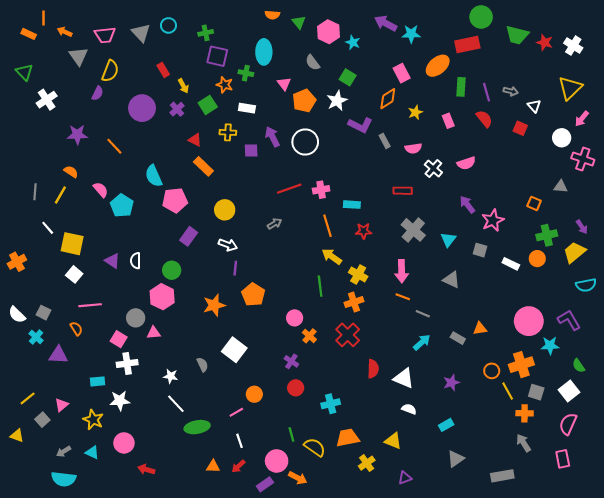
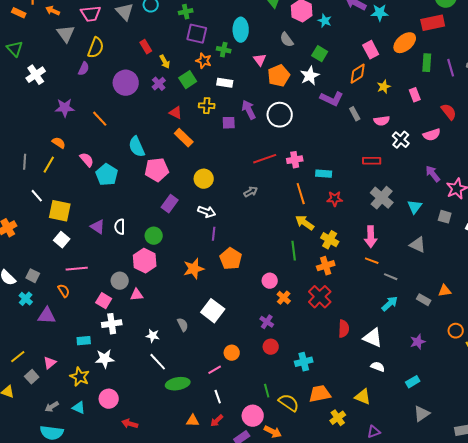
red semicircle: (484, 119) -> (449, 112), moved

